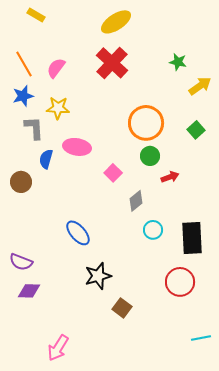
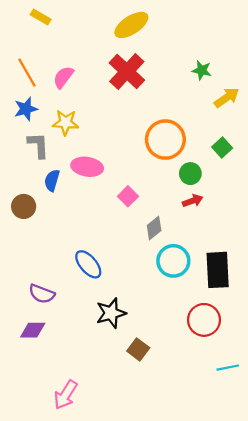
green circle: (150, 156) -> (190, 174), moved
cyan circle: (153, 230) -> (173, 261), size x1.5
purple semicircle: (21, 262) -> (42, 294), moved
cyan line: (201, 338) -> (228, 368), moved

